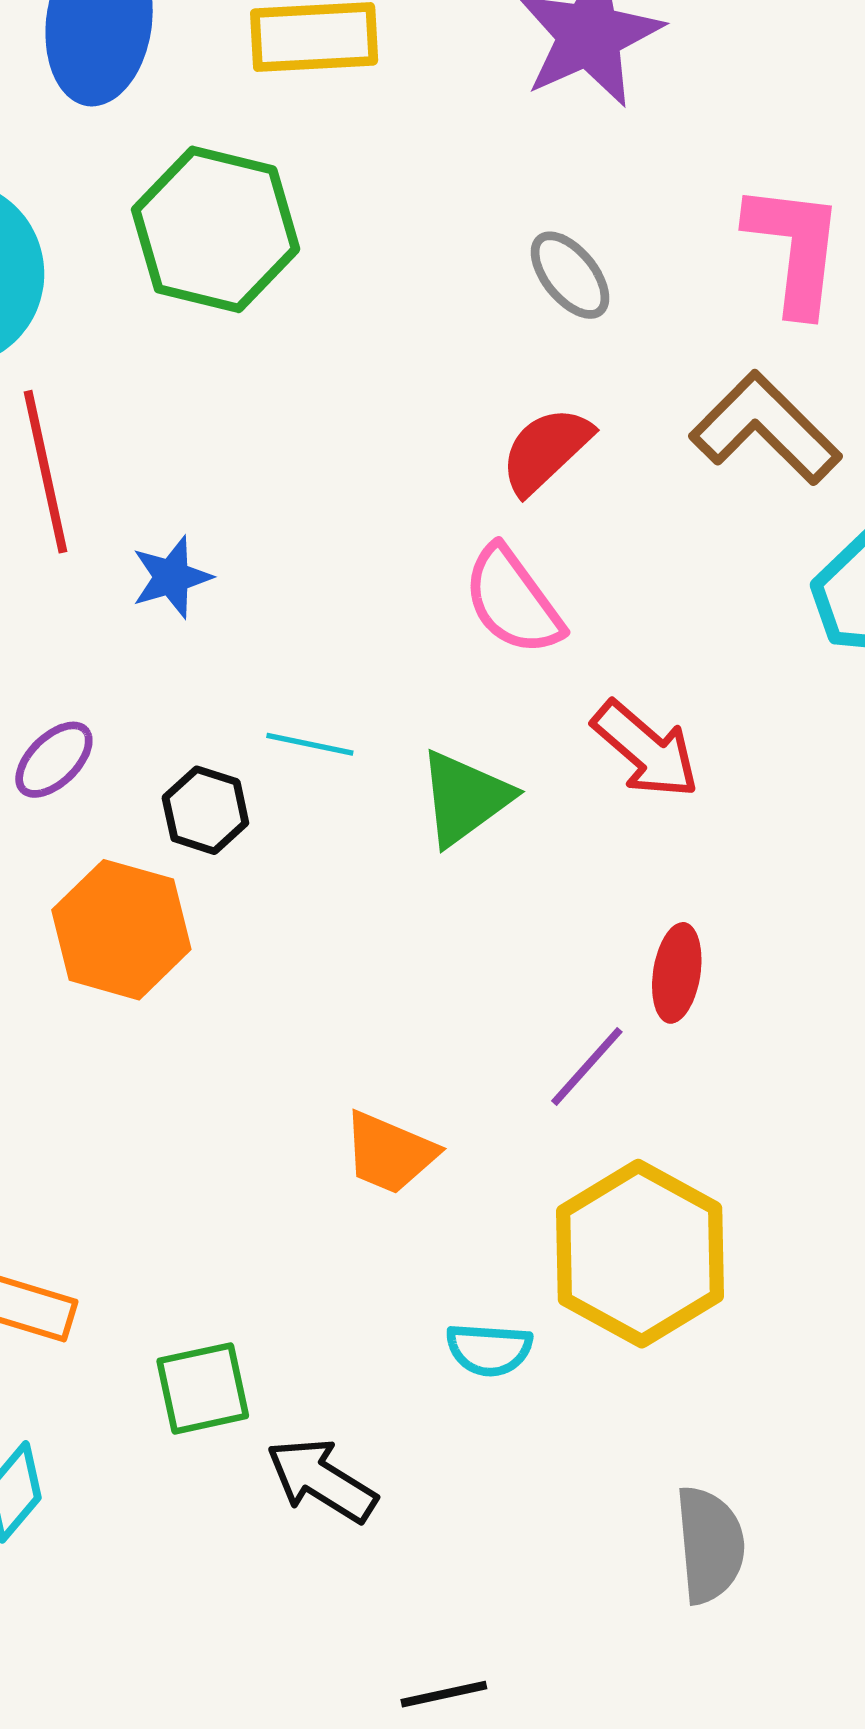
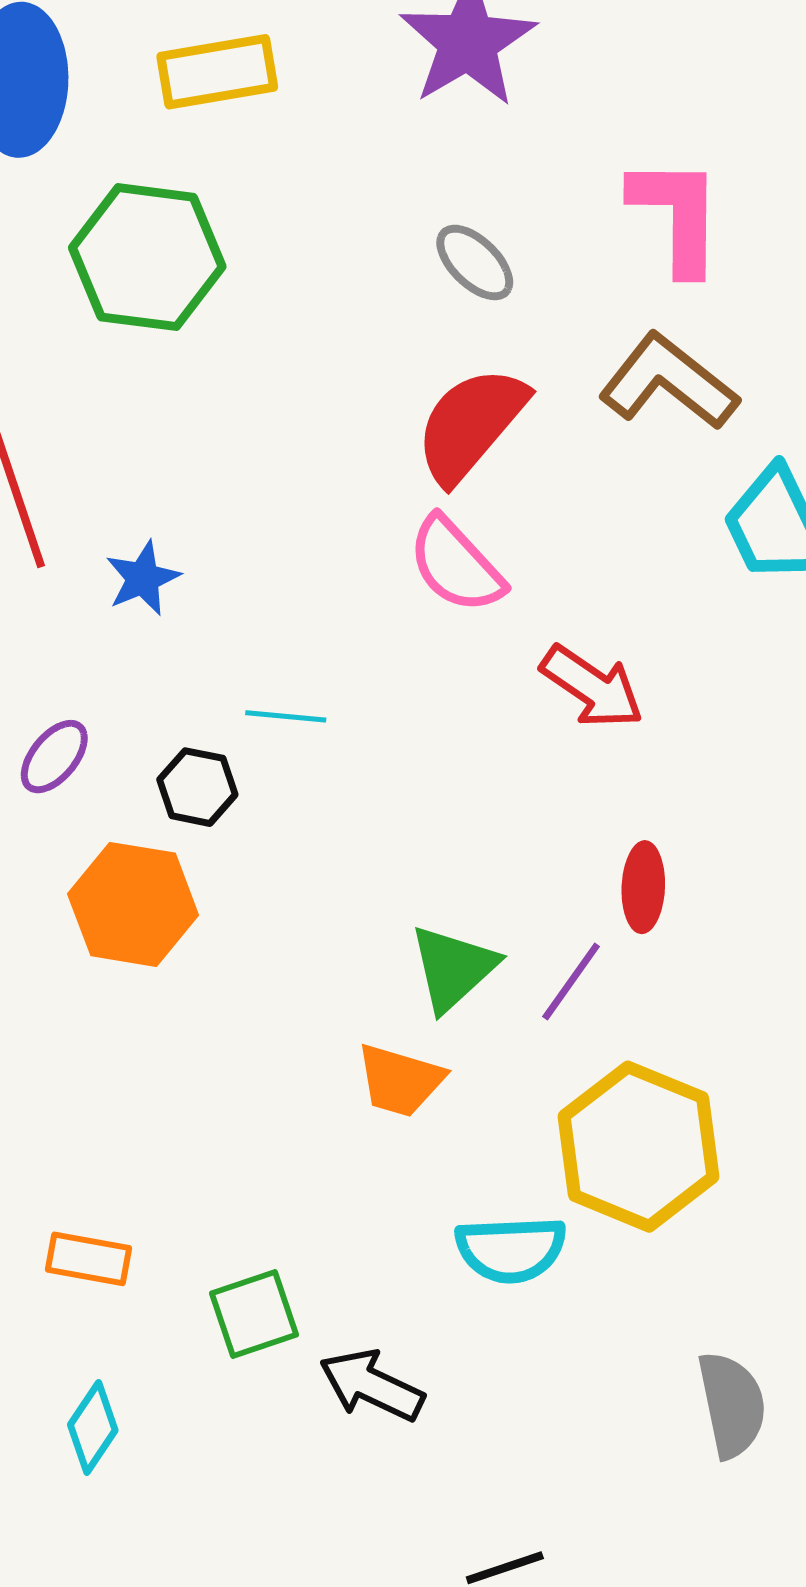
red semicircle: (546, 450) -> (471, 424), size x1.4
green triangle: (465, 798) -> (453, 968), moved
cyan semicircle: (489, 1349) -> (511, 1249), size x1.4

